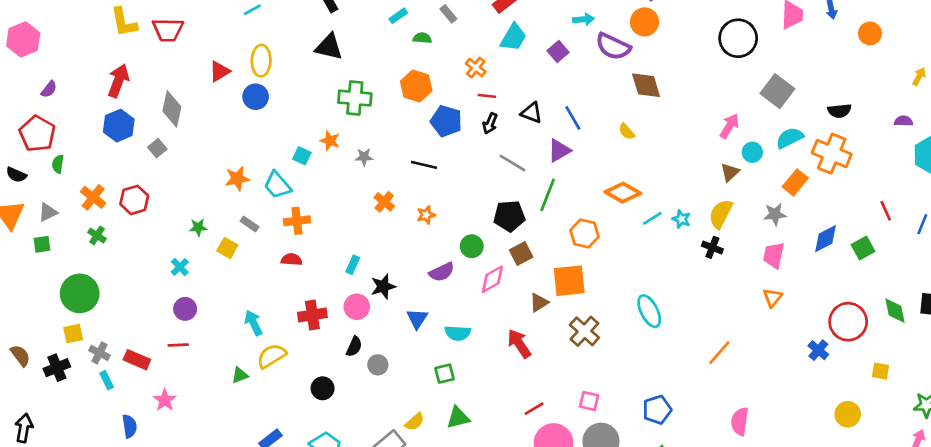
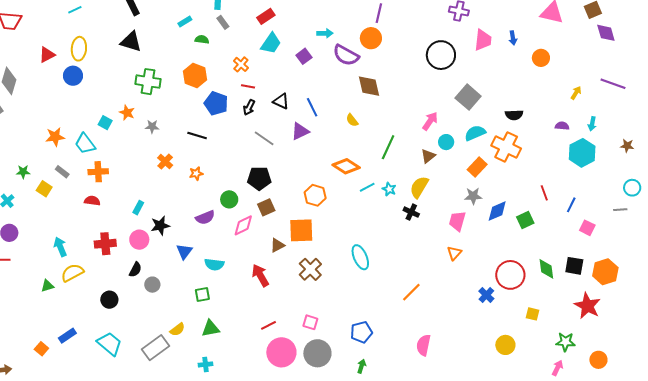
green line: (548, 195) -> (388, 147), moved
gray star: (775, 214) -> (473, 196), moved

